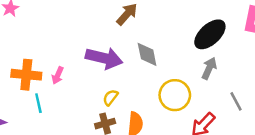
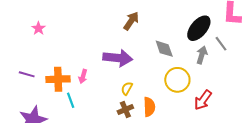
gray diamond: (147, 54) -> (164, 49), moved
gray line: (236, 101) -> (221, 44), moved

